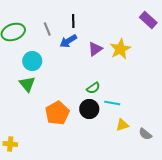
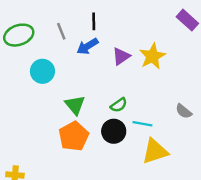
green triangle: (27, 84) -> (75, 105), moved
yellow triangle: (122, 125) -> (155, 151), size x1.6
gray semicircle: (145, 134) -> (184, 111), moved

